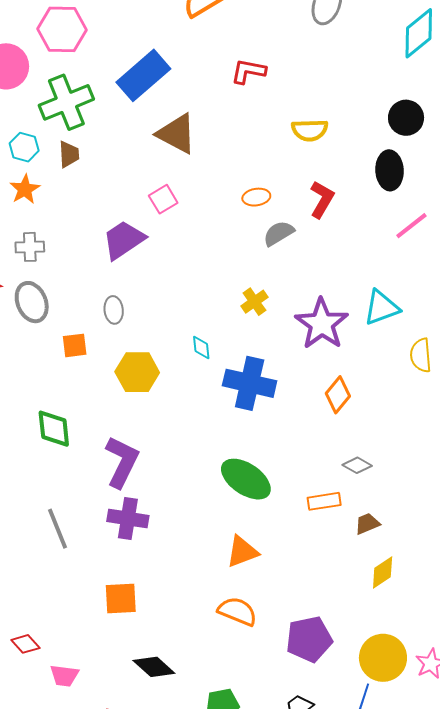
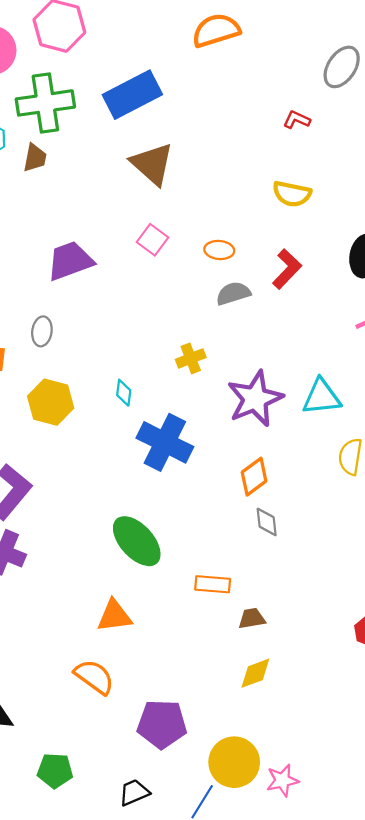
red L-shape: (248, 71) -> (297, 120), moved, size x0.7
pink square: (163, 199) -> (152, 240), moved, turned -36
gray diamond: (357, 465) -> (267, 522), moved, turned 40

